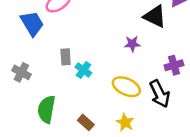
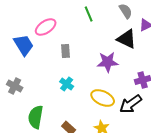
purple star: (132, 44) -> (108, 62), size x1.5
gray rectangle: (66, 57) -> (66, 51), moved
black arrow: (160, 94) -> (131, 104), turned 80

